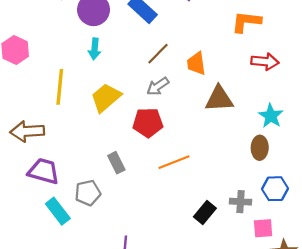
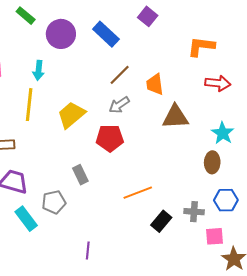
cyan arrow: (95, 49) -> (39, 70), moved
orange line: (174, 162) -> (138, 193), moved

